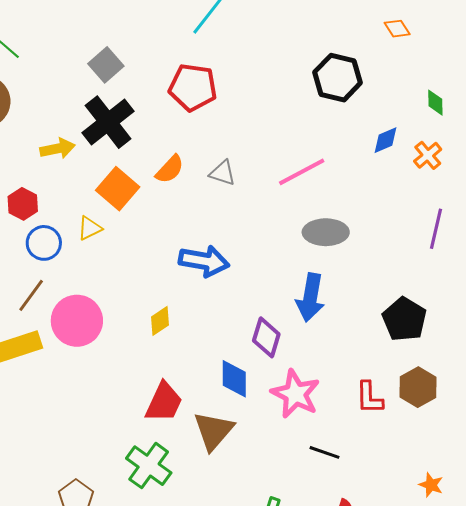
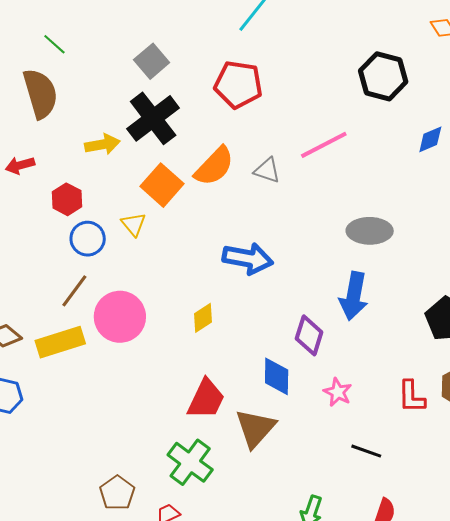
orange semicircle: (170, 169) -> (214, 166), size x1.4
pink line: (302, 172) -> (324, 145), moved
yellow triangle: (90, 228) -> (134, 224), turned -44
pink star: (295, 394) -> (338, 392), size x0.6

